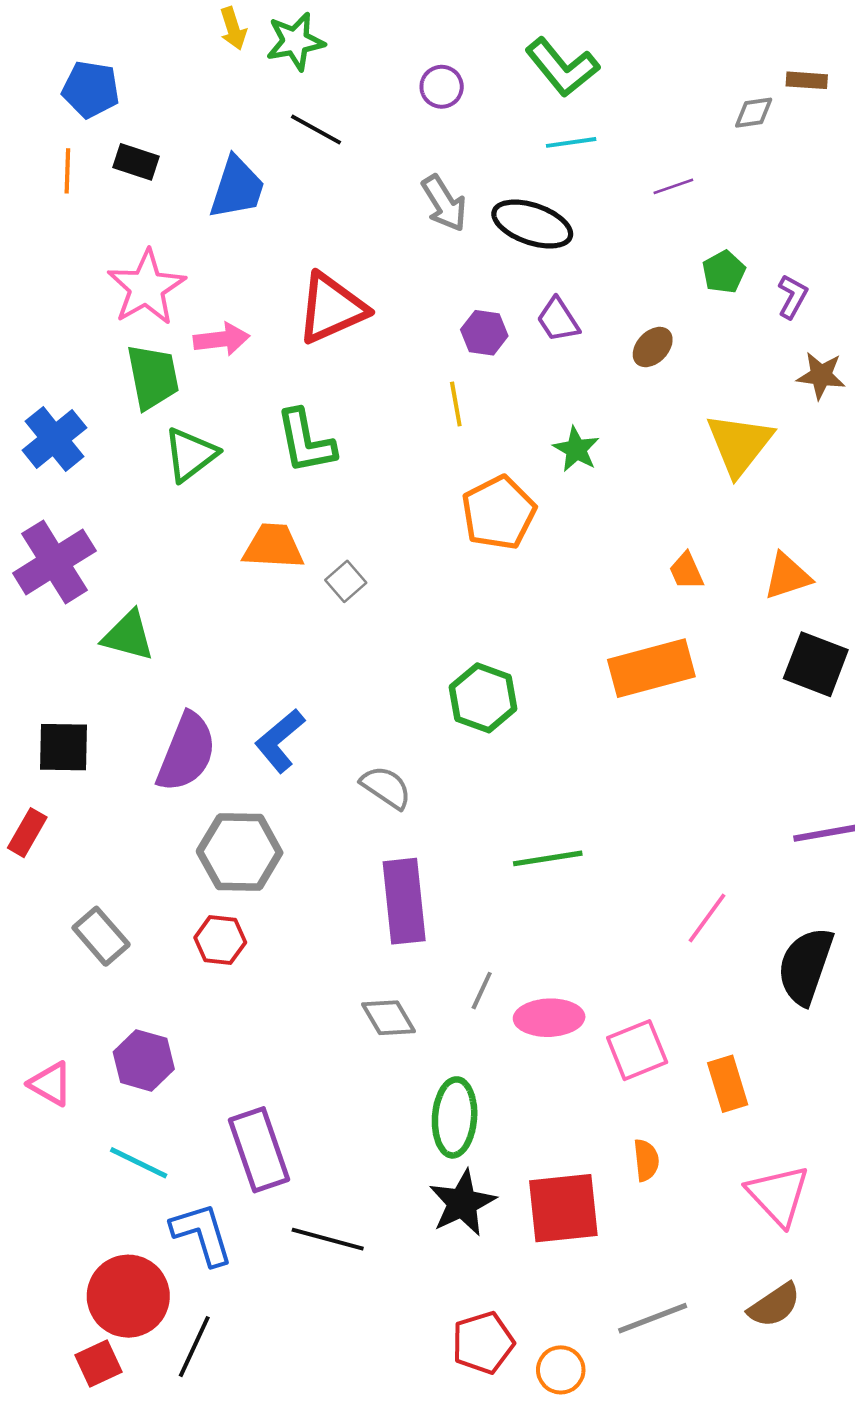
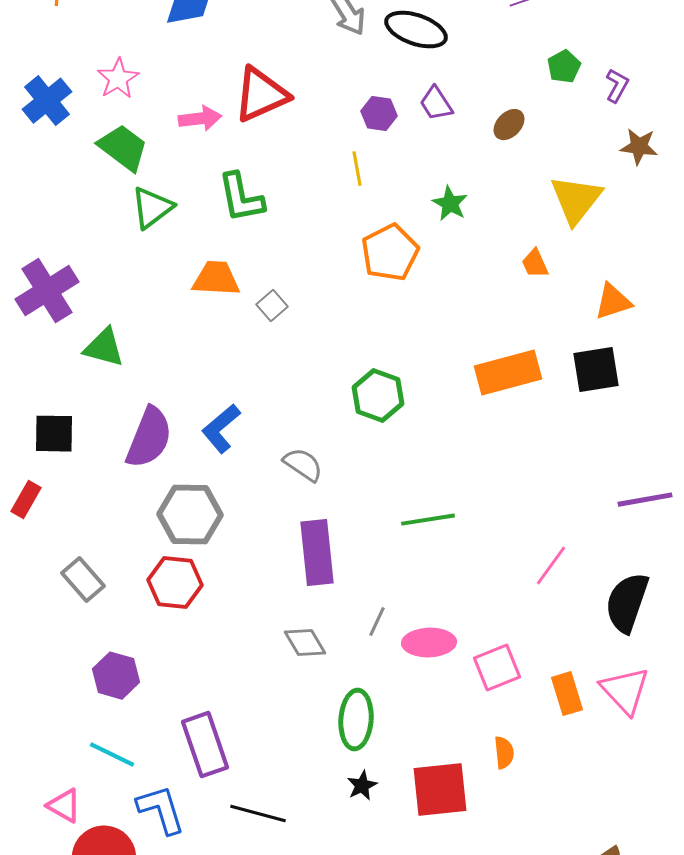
pink star: (146, 287) -> (118, 79), size x0.7
pink arrow: (221, 339) -> (200, 119), moved
green trapezoid: (153, 377) -> (123, 148), turned -42
blue cross: (54, 439) -> (47, 101), moved
orange trapezoid: (686, 571) -> (535, 264), moved
black square: (816, 664) -> (596, 370), moved, turned -30
red hexagon: (220, 940) -> (175, 583), size x1.4
pink triangle: (51, 1084) -> (64, 806), moved
pink triangle: (778, 1195) -> (625, 691), moved
black star: (462, 1203) -> (362, 786), size x0.6

